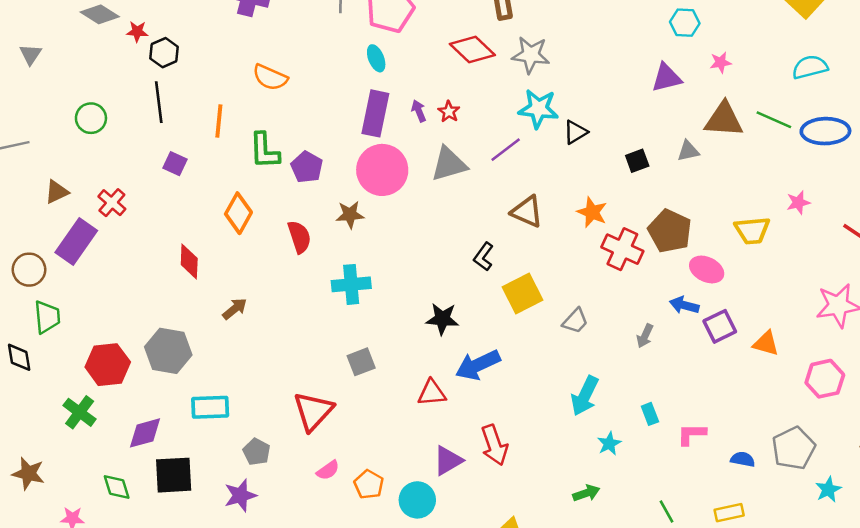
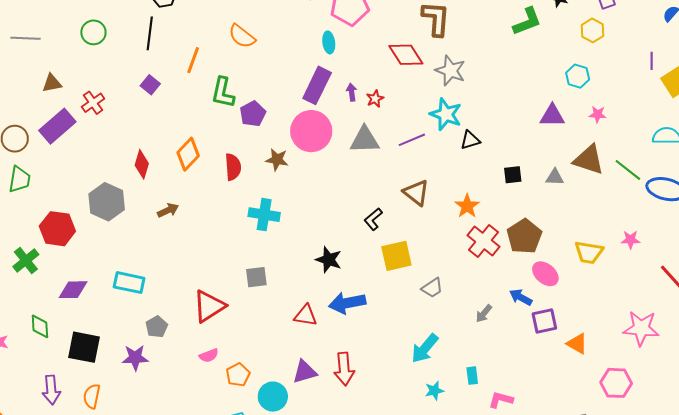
orange diamond: (238, 213) -> (188, 154), moved
gray hexagon: (168, 351) -> (107, 202), moved
black square: (174, 475) -> (84, 347), moved

